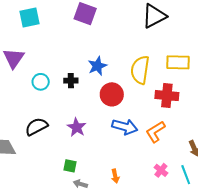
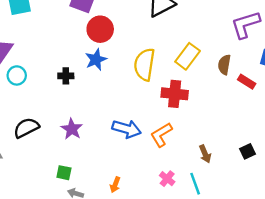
yellow rectangle: (178, 62) -> (188, 56), turned -55
cyan circle: (41, 82) -> (17, 75), moved
red circle: (112, 94) -> (100, 29), moved
orange arrow: (115, 176) -> (115, 185), turned 32

